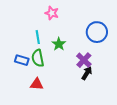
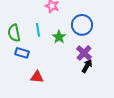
blue circle: (97, 32) -> (82, 25), moved
green semicircle: (38, 58) -> (14, 33), moved

